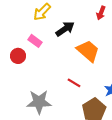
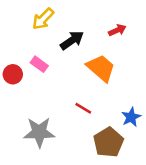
red arrow: (101, 13) -> (117, 30), moved, turned -136
pink rectangle: (35, 41) -> (39, 64), moved

